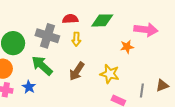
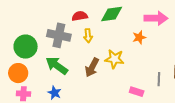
yellow star: (110, 74) -> (114, 59), moved
blue star: (29, 87) -> (54, 93), moved

